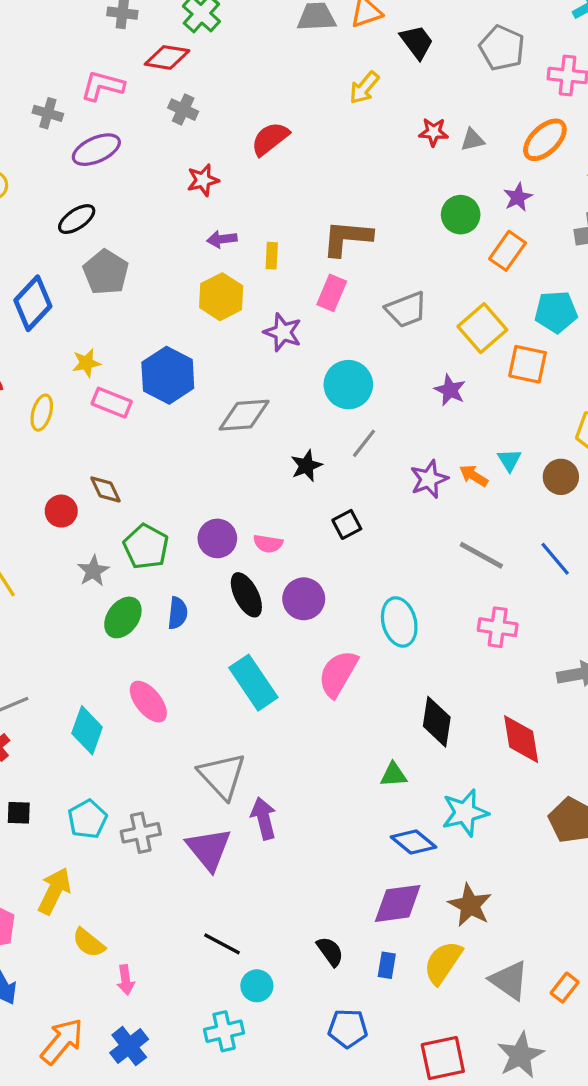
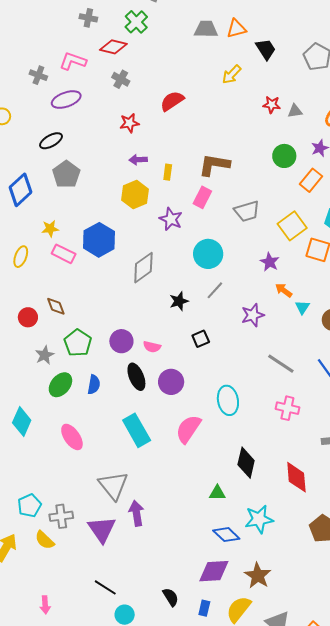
gray diamond: (244, 415) -> (143, 268), turned -36
orange arrow: (474, 476) -> (284, 290), moved
cyan diamond: (87, 730) -> (22, 421), moved
yellow semicircle: (89, 943) -> (45, 540), moved

